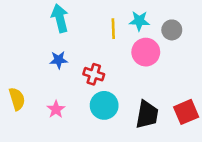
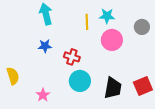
gray circle: (172, 30) -> (142, 27), moved
pink star: (56, 109) -> (43, 95), moved

